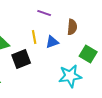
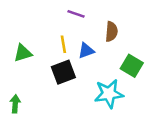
black square: (21, 59) -> (63, 72), moved

